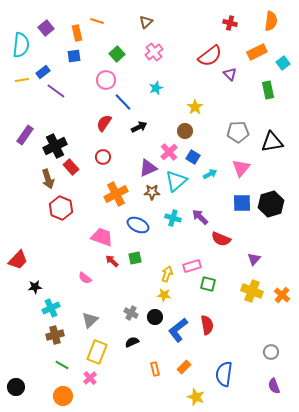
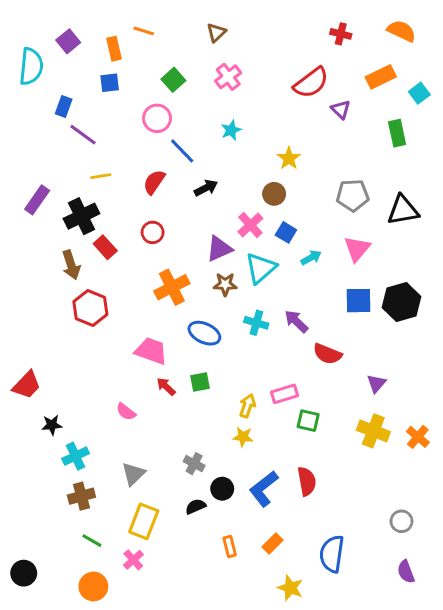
orange semicircle: (271, 21) -> (401, 31), turned -72
blue rectangle: (43, 72) -> (64, 106), turned -32
yellow line: (22, 80) -> (101, 176), moved
black circle: (155, 317) -> (222, 489), moved

